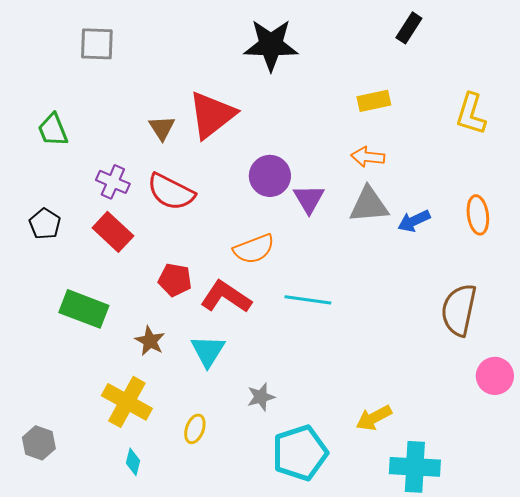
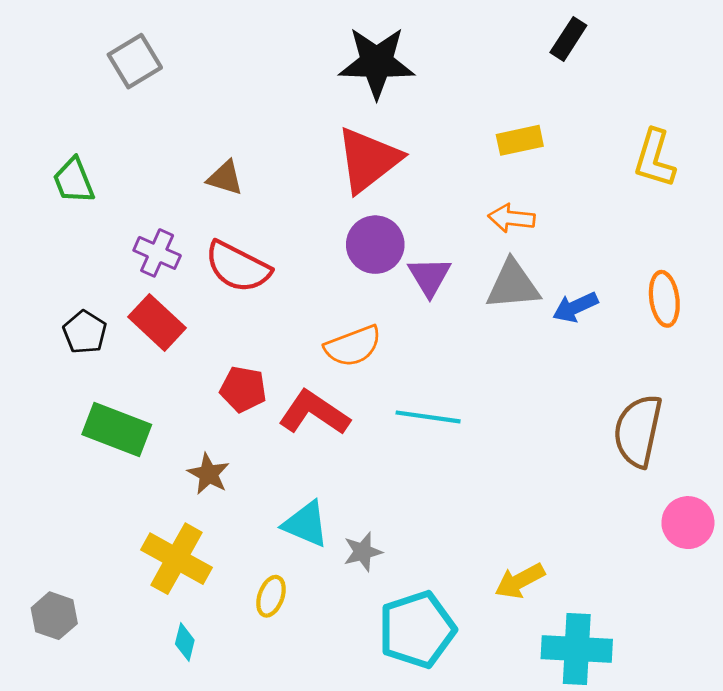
gray square: (97, 44) -> (135, 61), turned -33
red triangle: (212, 115) -> (368, 160), moved
brown triangle: (162, 128) -> (225, 178), turned -40
black pentagon: (45, 224) -> (85, 332), moved
cyan triangle: (208, 351) -> (306, 524), moved, turned -39

